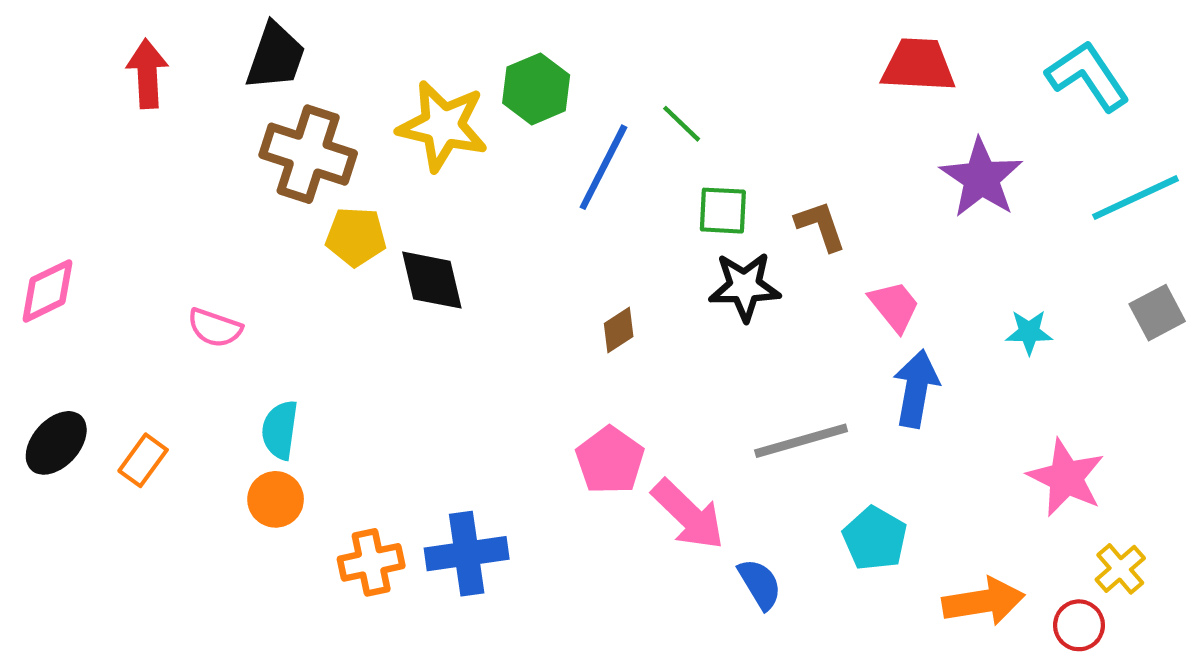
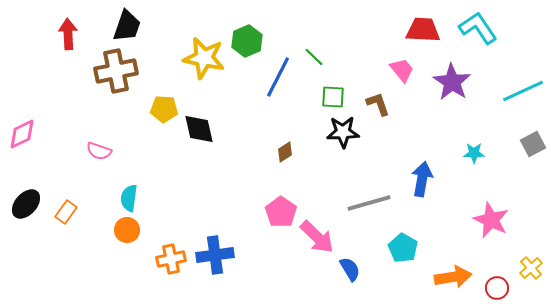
cyan L-shape: (1088, 76) -> (478, 28), moved
brown cross: (308, 154) -> (116, 71), moved, turned -30
pink trapezoid: (894, 306) -> (402, 70), moved
yellow cross: (1120, 569) -> (531, 268), moved

